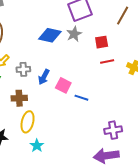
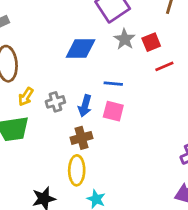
gray star: (74, 34) -> (125, 39), moved
brown cross: (19, 98) -> (81, 138), moved
blue line: (81, 98) -> (113, 84), moved

